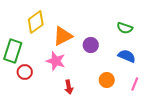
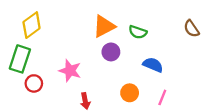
yellow diamond: (36, 22) -> (32, 25), moved
green semicircle: (125, 28) -> (138, 32), moved
orange triangle: (63, 36) -> (104, 26), moved

